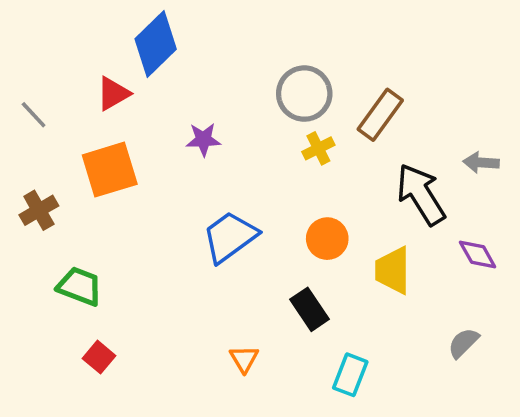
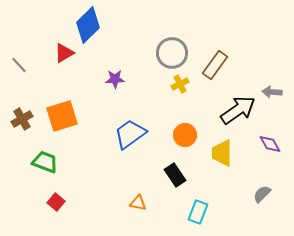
orange square: (110, 170) -> (62, 116), moved
black arrow: (421, 194) -> (238, 110), turned 87
orange triangle: (244, 359) -> (138, 203), turned -48

